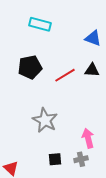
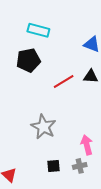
black pentagon: (30, 67) -> (28, 60), moved

